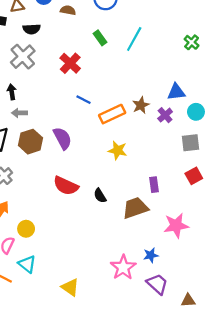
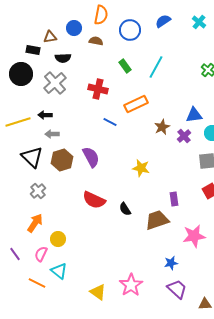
red cross: (70, 63) -> (98, 89), turned -30
black arrow: (12, 92) -> (45, 115), turned -80
orange rectangle: (112, 114) -> (136, 104), moved
pink star: (123, 267) -> (131, 285), moved

